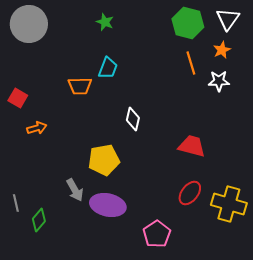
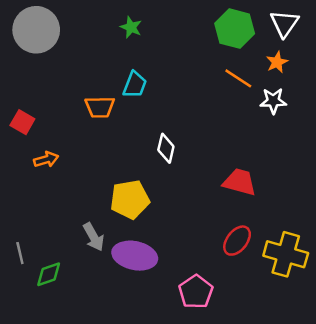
orange line: (191, 63) -> (238, 78), turned -40
green diamond: (39, 220) -> (49, 274), turned 30

